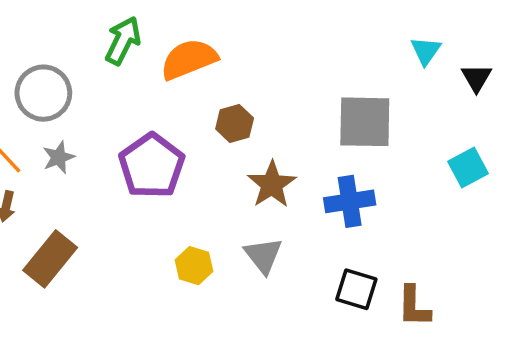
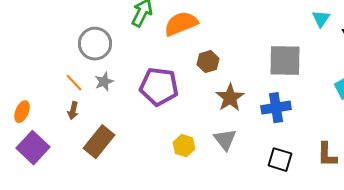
purple pentagon: (152, 166) -> (159, 87), turned -30
brown L-shape: (414, 306) -> (327, 155), moved

